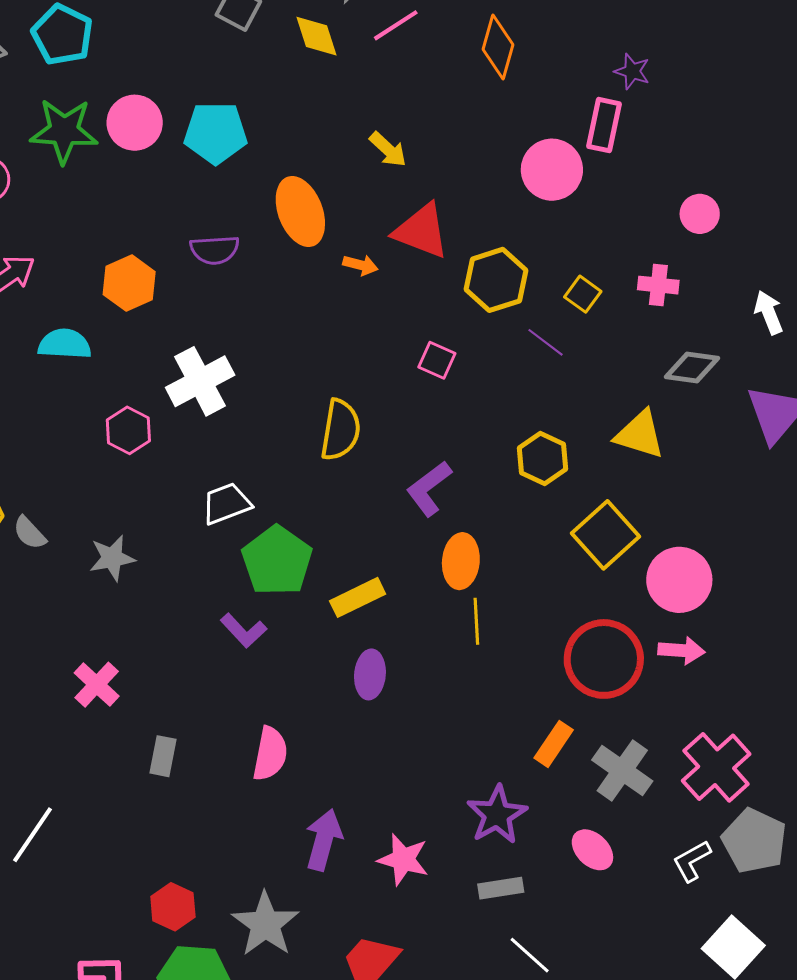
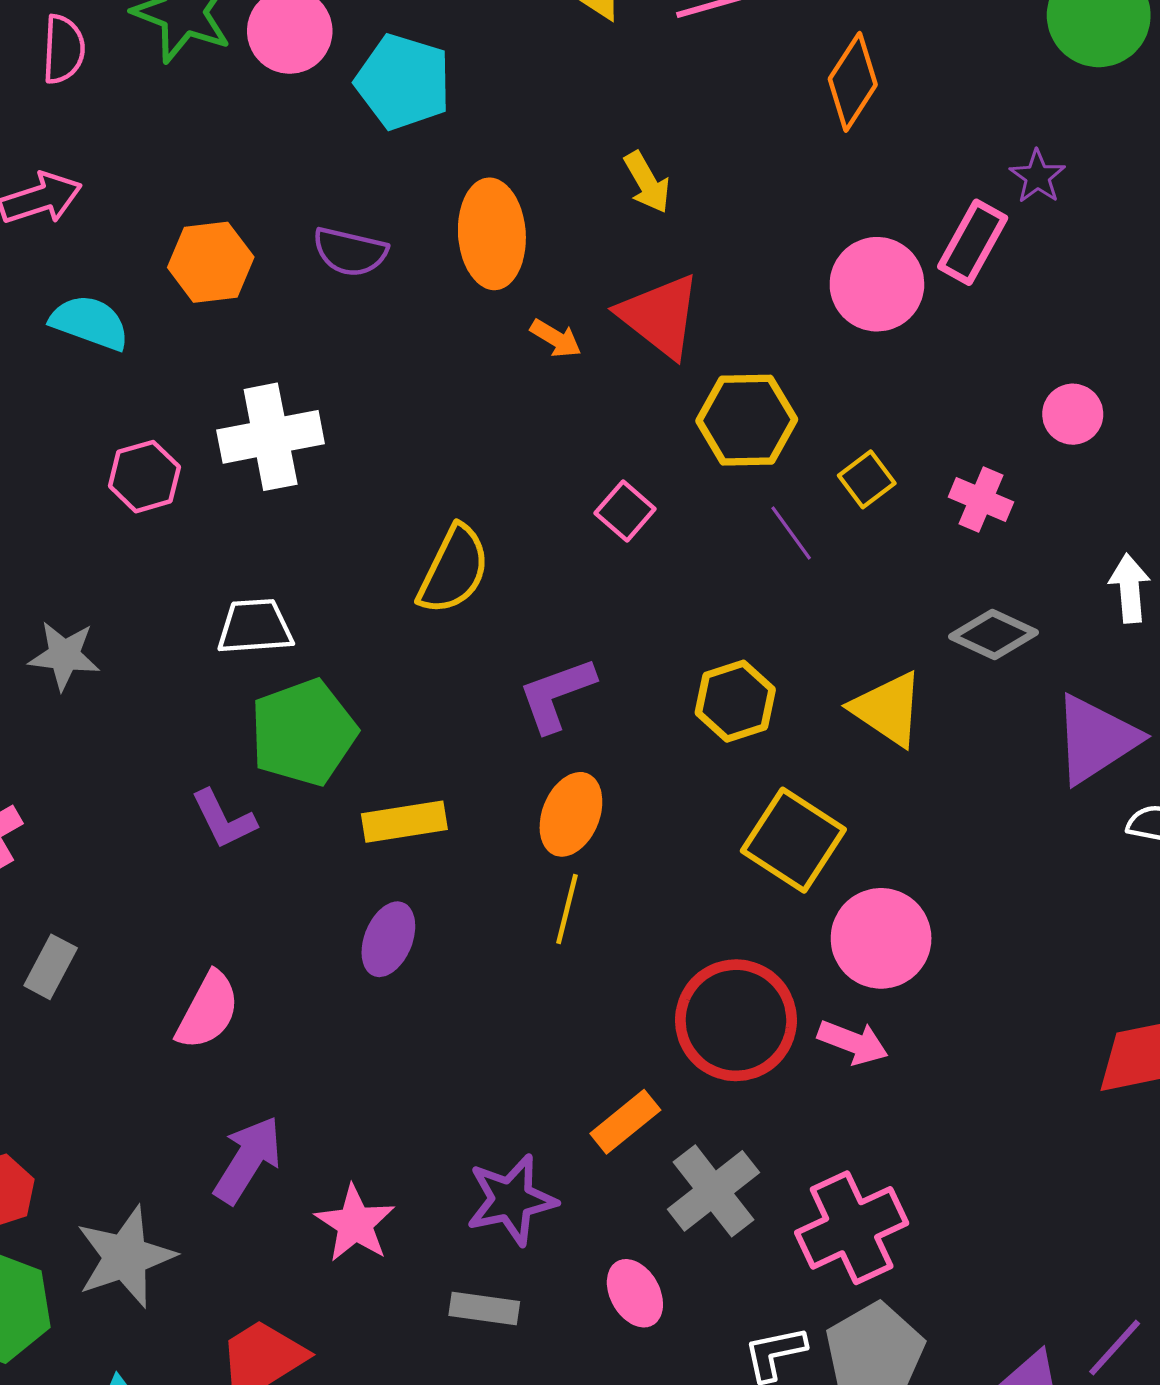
yellow square: (605, 535) -> (793, 840), turned -32

